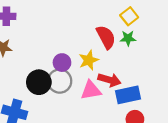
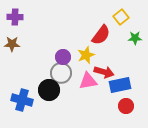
red semicircle: (106, 37) -> (101, 35), turned 65
green star: (128, 38) -> (135, 38), moved
black circle: (39, 82) -> (49, 90), moved

